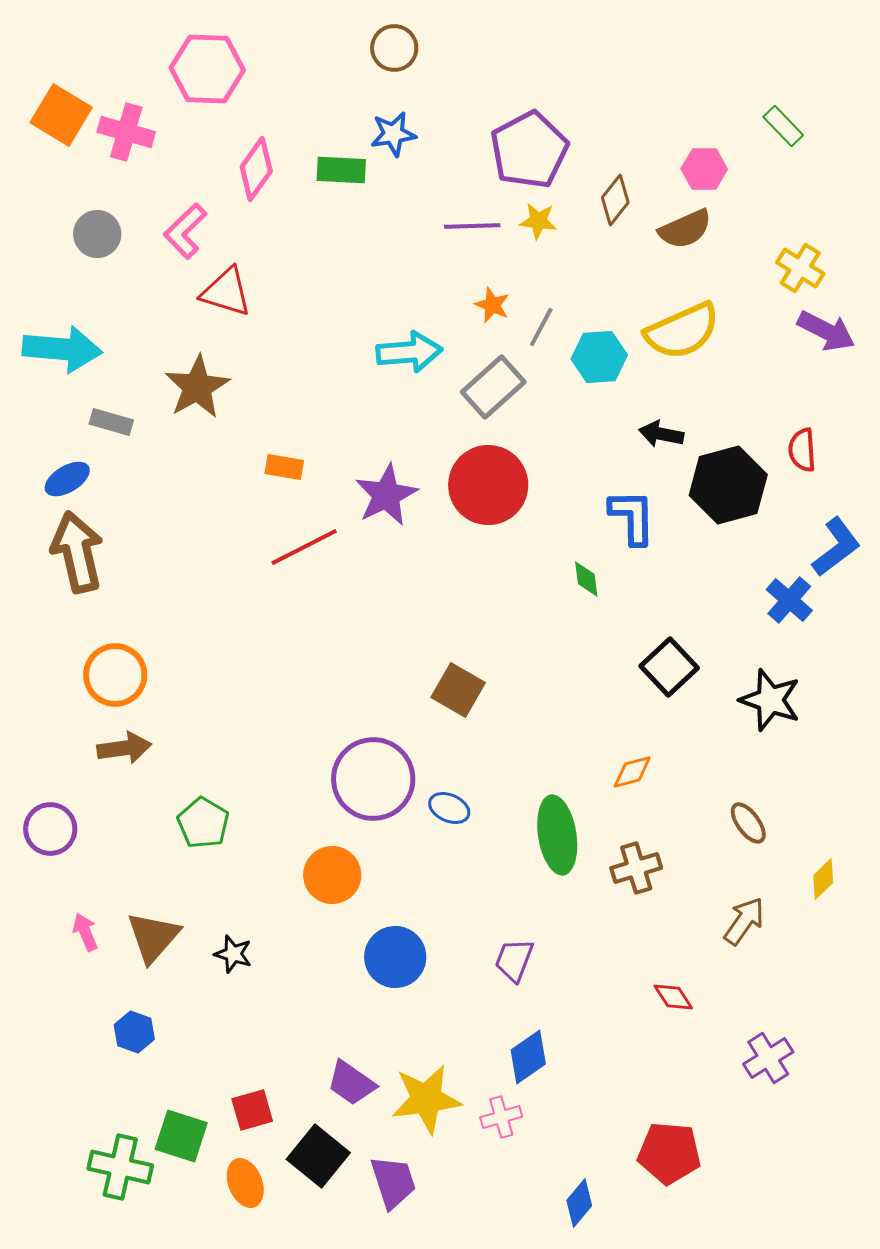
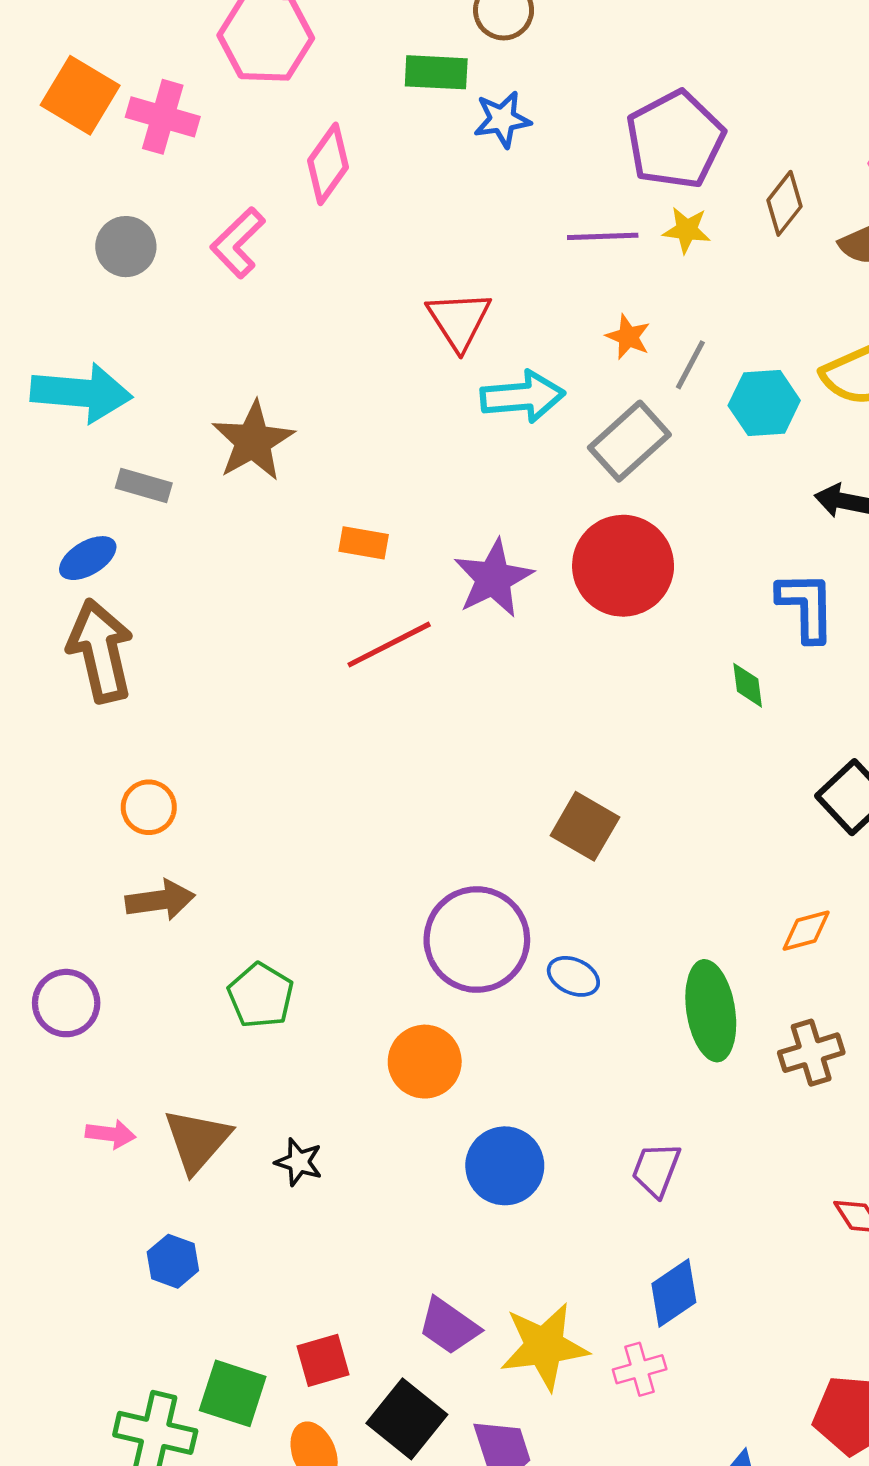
green rectangle: (341, 170) -> (436, 72), moved
red triangle: (226, 292) -> (459, 320), moved, turned 40
orange circle: (115, 675) -> (149, 807), size x0.7
pink arrow: (85, 932) -> (111, 1134), turned 120

